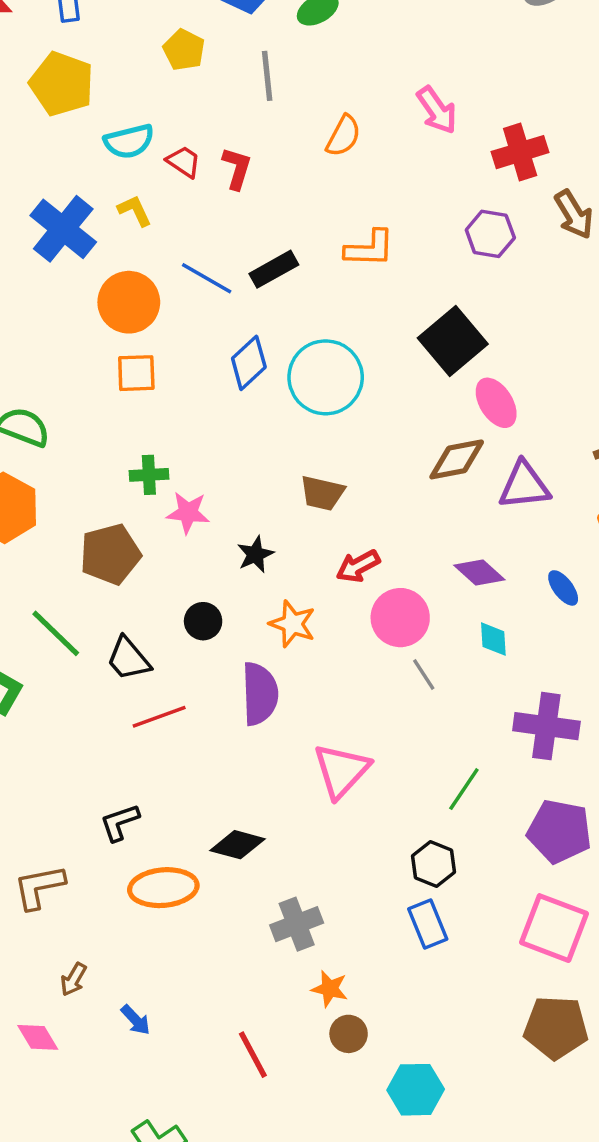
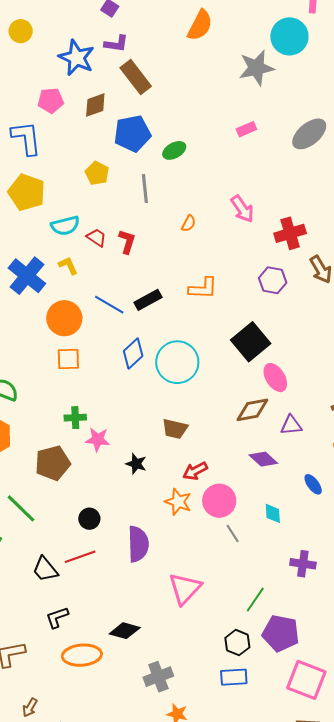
orange semicircle: (343, 136) -> (189, 223), size x0.7
purple triangle: (524, 485) -> (291, 425), size x0.7
black star: (255, 554) -> (136, 464), turned -30
purple diamond: (479, 572) -> (263, 459), moved
black circle: (203, 621) -> (89, 519), moved
orange star: (292, 624) -> (178, 502), moved
black trapezoid: (128, 659) -> (45, 569), moved
purple cross: (546, 726) -> (303, 564), size x0.7
purple pentagon: (559, 831) -> (281, 633), moved
blue rectangle: (428, 924) -> (234, 677), turned -72

